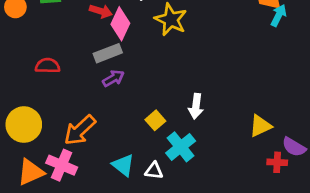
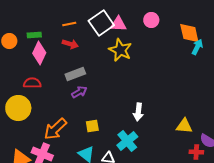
pink diamond: (120, 24) -> (39, 53), moved
yellow square: (155, 120) -> (92, 126), moved, turned 32
yellow circle: (24, 125) -> (18, 108), moved
yellow triangle: (260, 126) -> (184, 126), turned 30

